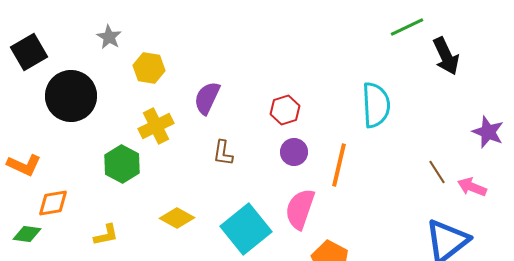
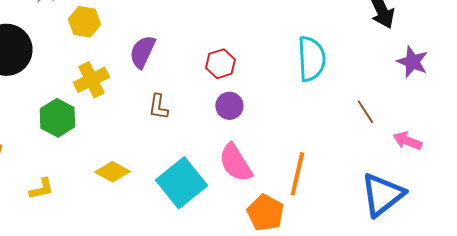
purple star: (488, 132) -> (412, 62), moved
orange line: (339, 165) -> (297, 174), moved
brown line: (437, 172) -> (365, 112), moved
pink semicircle: (300, 209) -> (235, 163), turned -51

